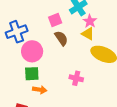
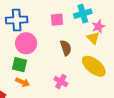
pink star: (90, 21) -> (98, 26), moved
yellow triangle: (88, 34) -> (93, 38), moved
brown semicircle: (61, 38) -> (66, 48), moved

